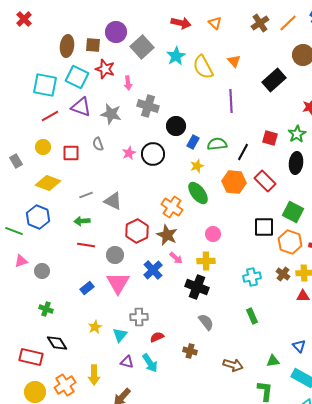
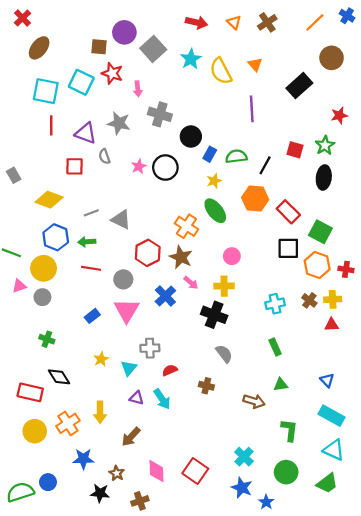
brown cross: (260, 23) -> (267, 22), moved
brown ellipse: (67, 46) -> (39, 48), moved, turned 30
purple triangle: (81, 107) -> (86, 133), moved
red line: (50, 116) -> (51, 125), turned -60
yellow circle: (43, 147) -> (44, 268), moved, size x1.5
red rectangle: (265, 181) -> (288, 212), moved
blue hexagon: (38, 217) -> (56, 237), moved
green triangle: (273, 361) -> (281, 385), moved

